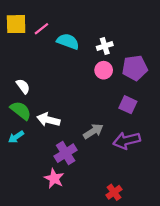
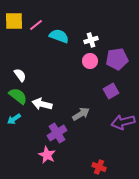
purple square: (128, 105) -> (111, 91), turned 35
purple arrow: (127, 140) -> (123, 122), moved
red cross: (114, 192) -> (99, 167), turned -32

